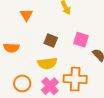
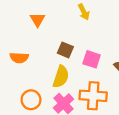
pink square: (81, 40) -> (92, 59), moved
yellow semicircle: (47, 63) -> (61, 77), turned -66

